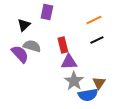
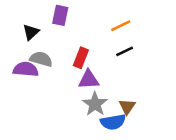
red rectangle: (63, 45) -> (81, 58), turned 35
purple semicircle: (20, 54) -> (26, 69), turned -42

